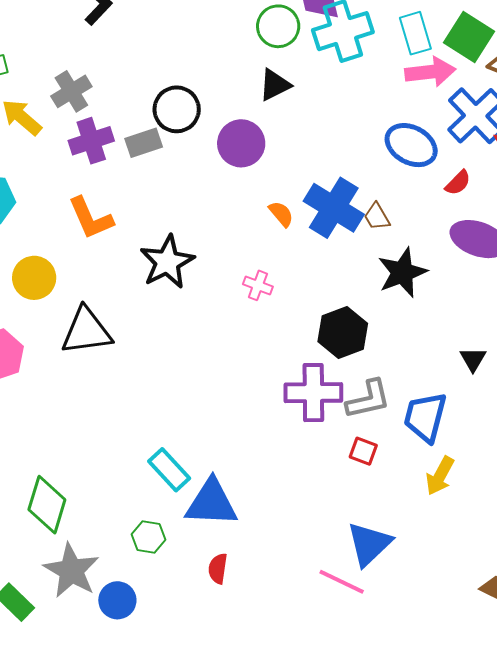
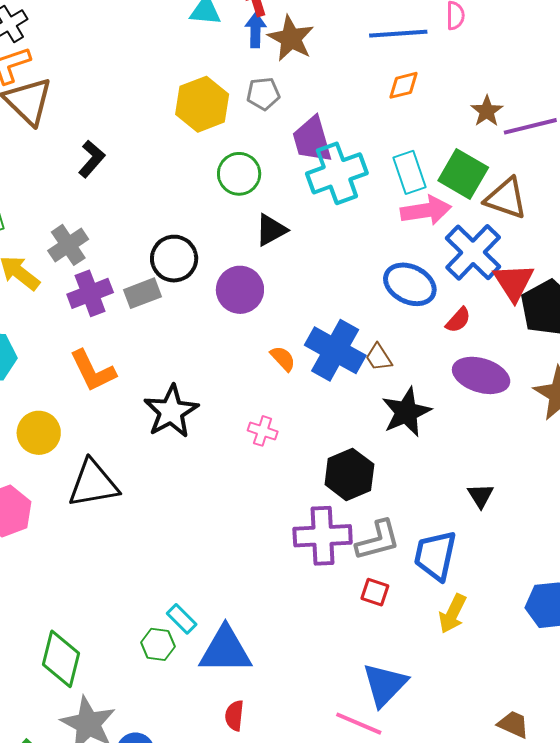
green circle: (278, 26) -> (239, 174), moved
cyan rectangle: (169, 470) -> (182, 619), size x0.7
green hexagon: (148, 537) -> (158, 644), moved

